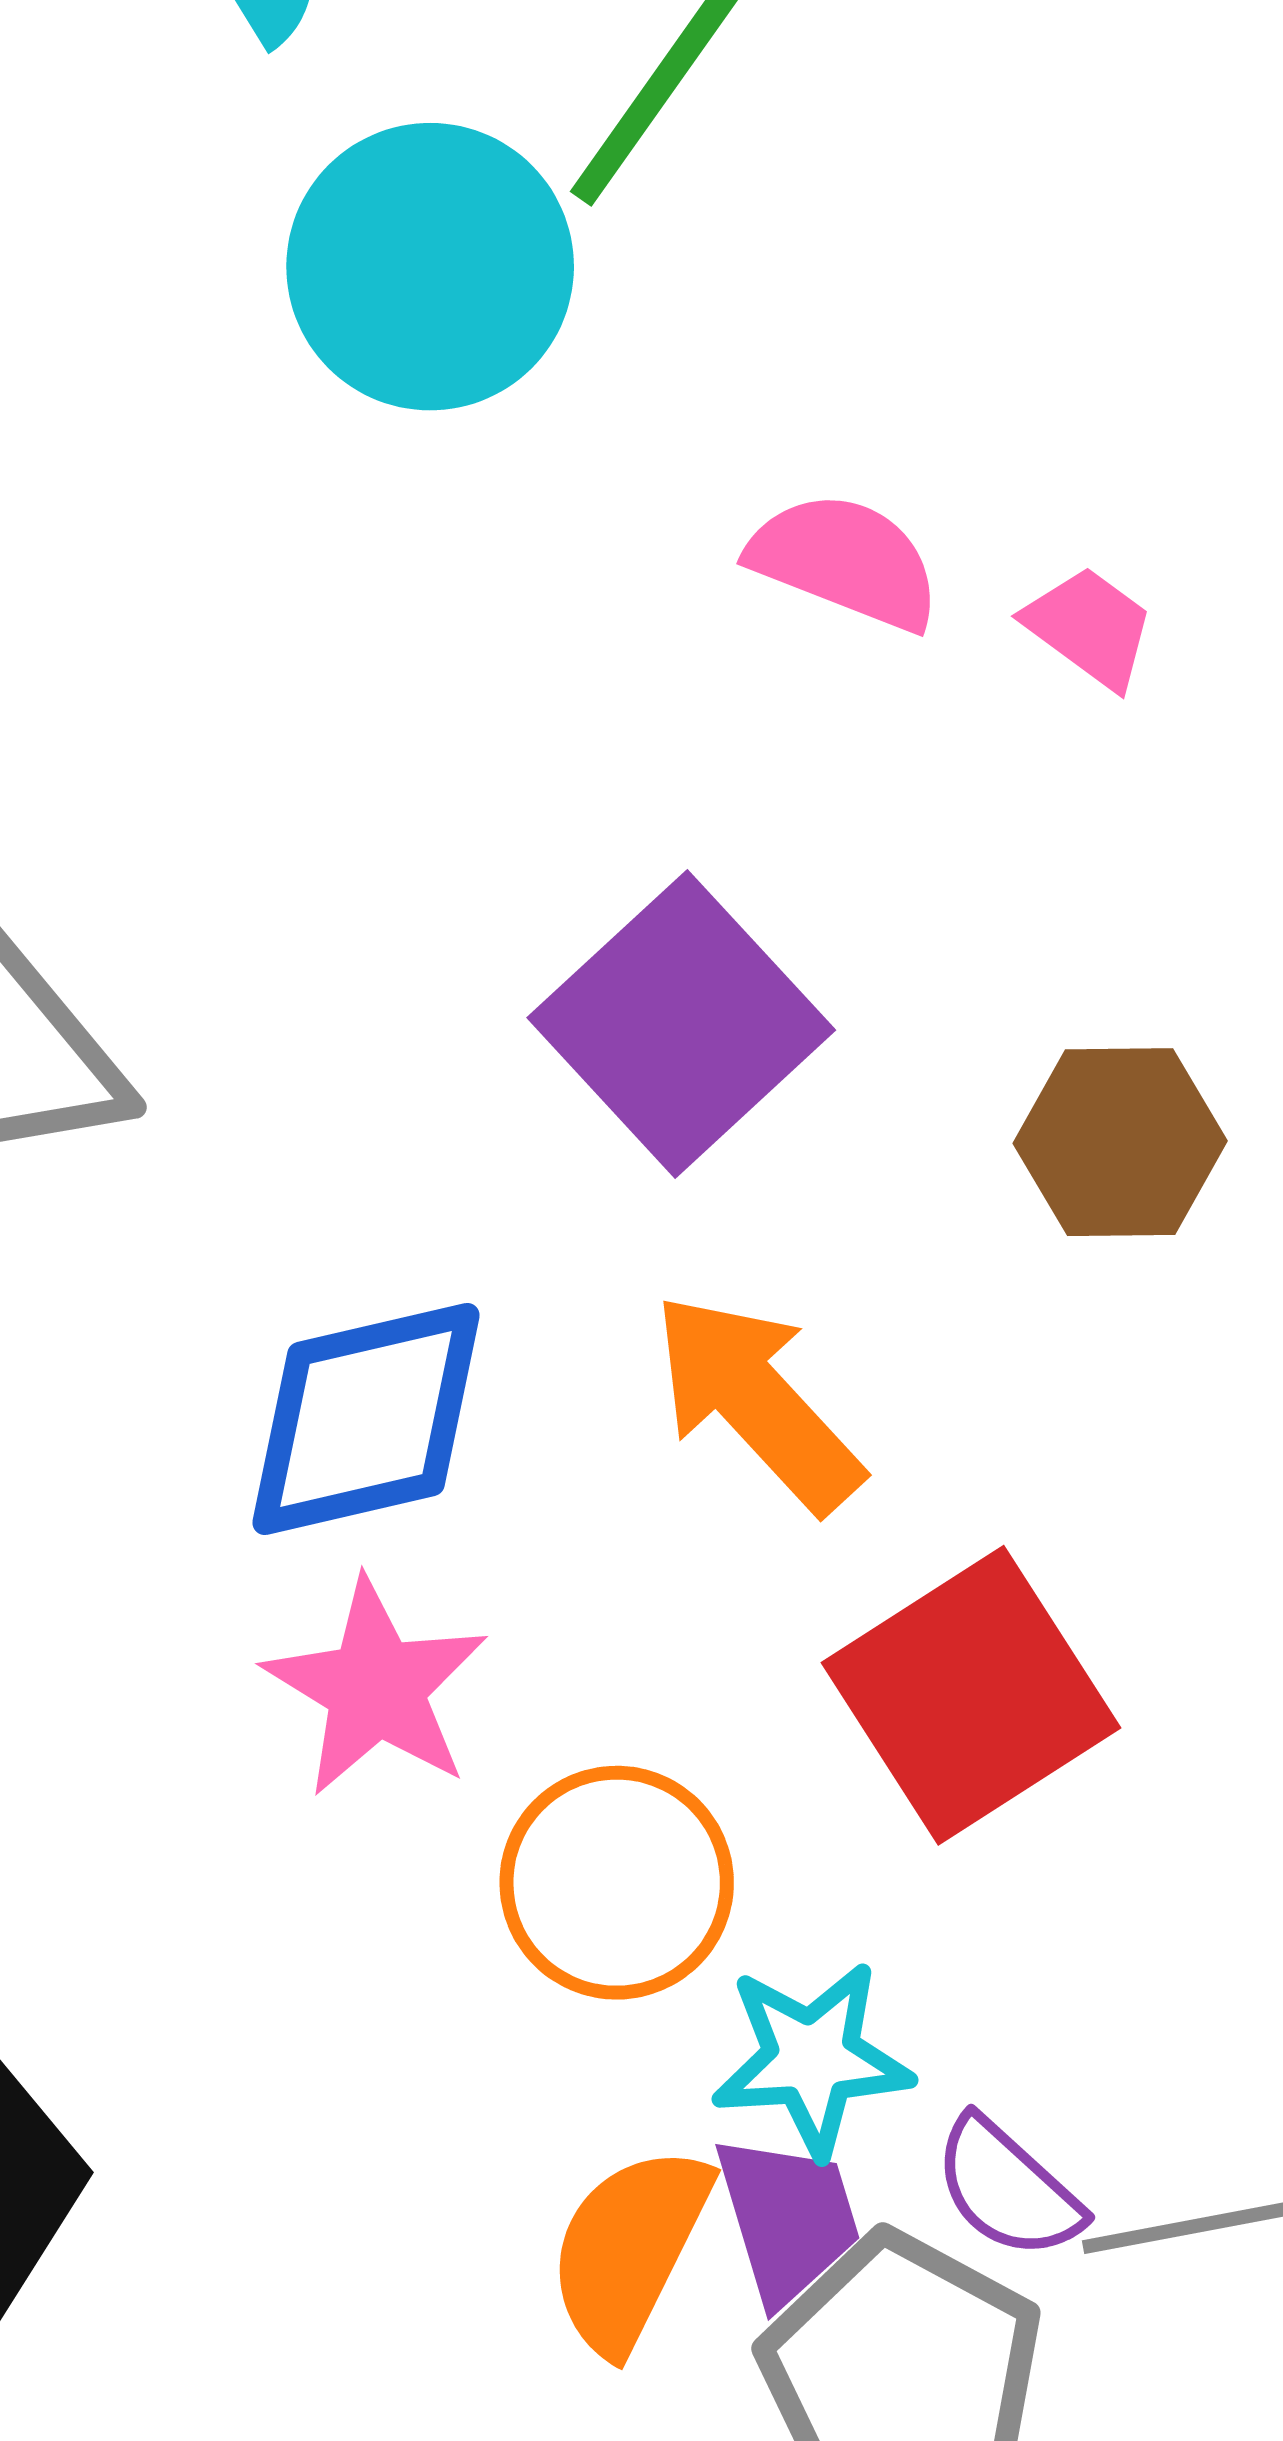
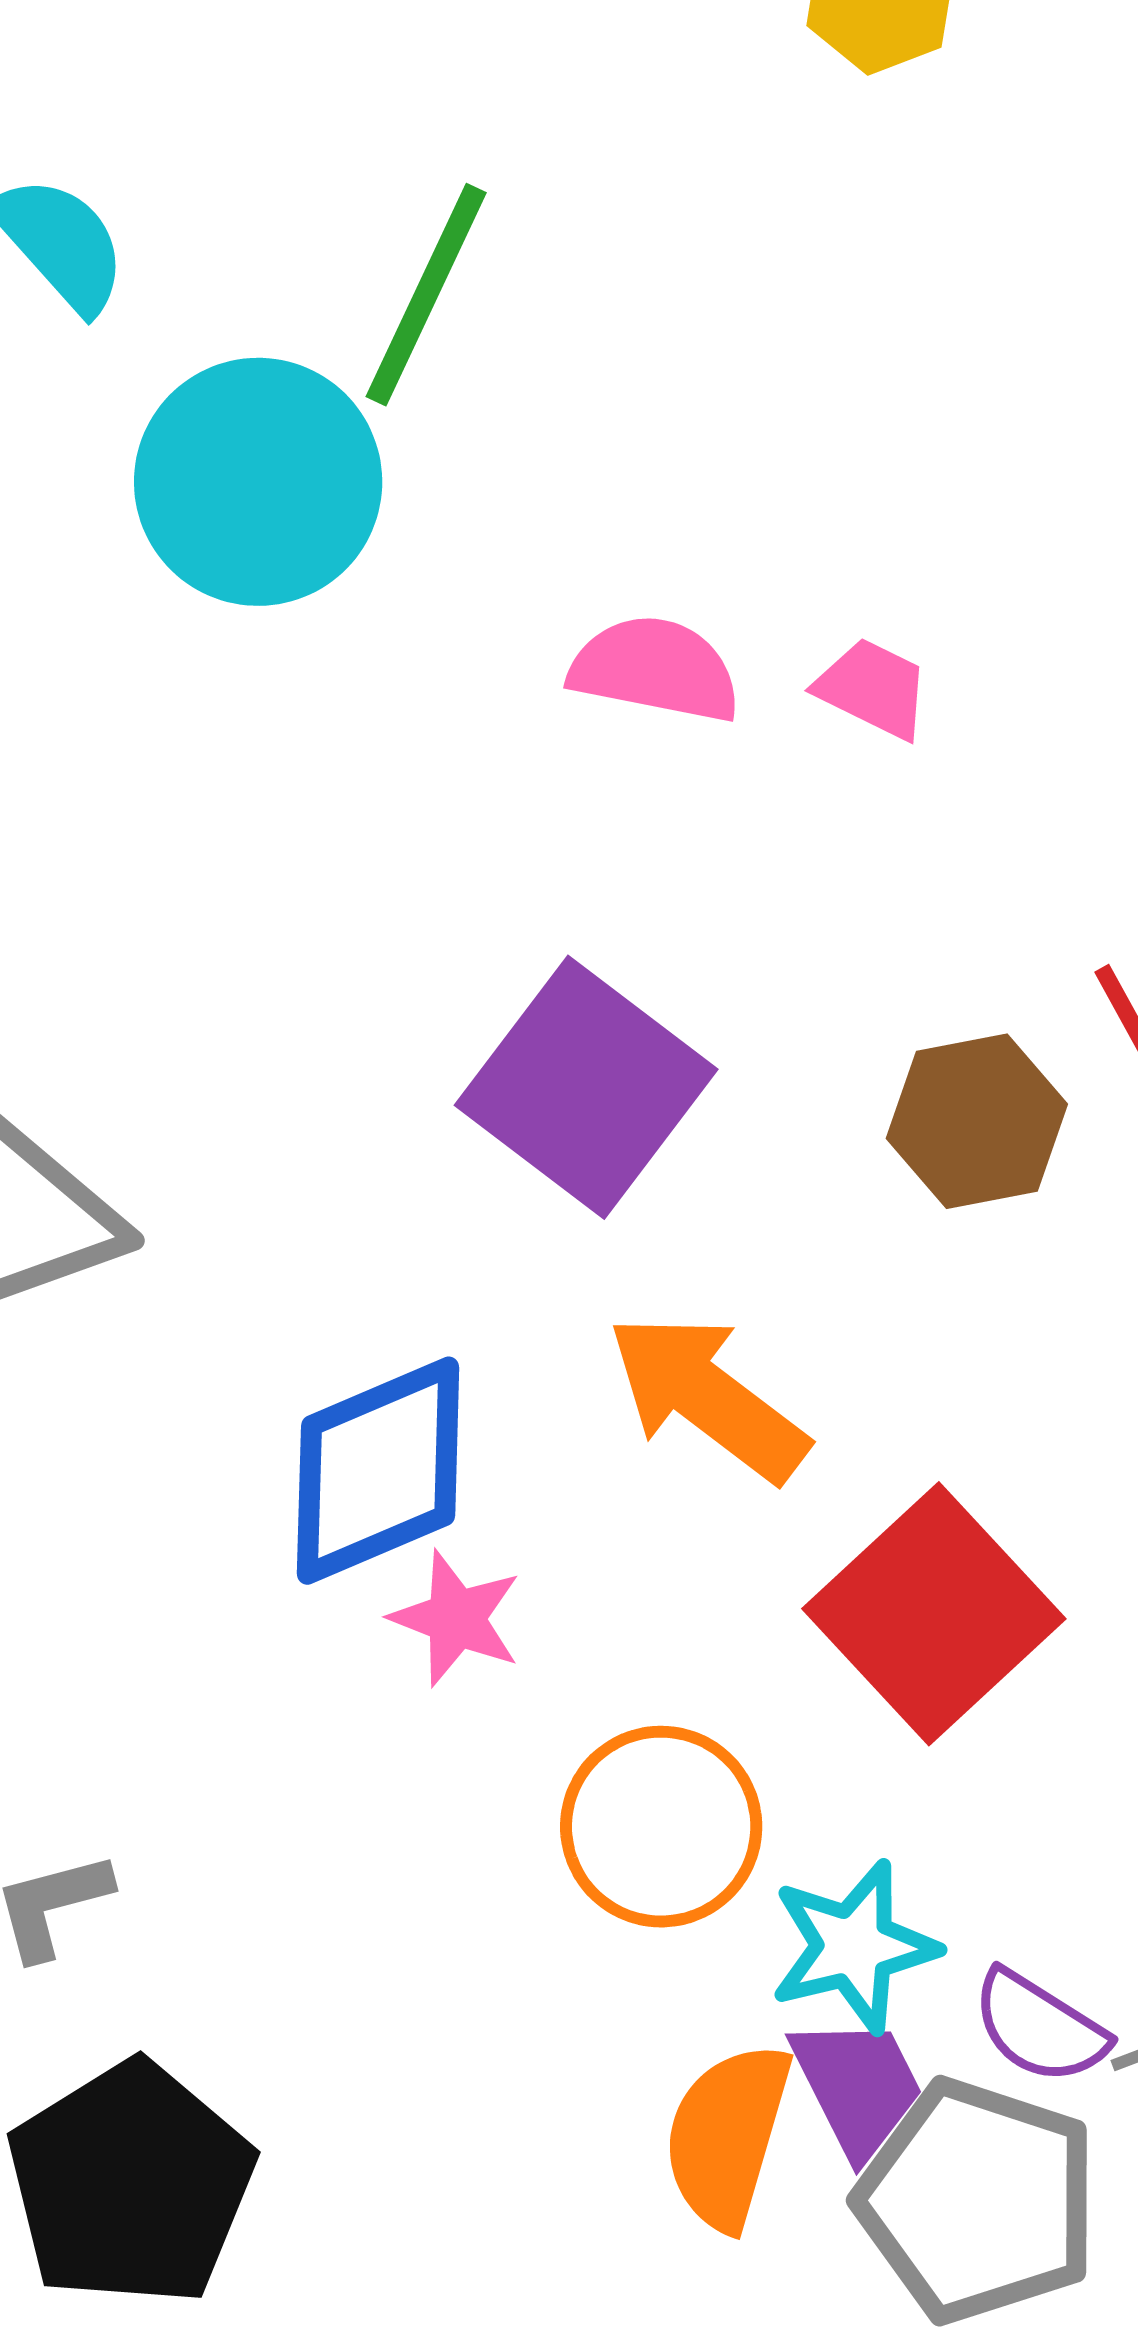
pink star: (376, 1688) -> (456, 1618), moved, size x0.7

